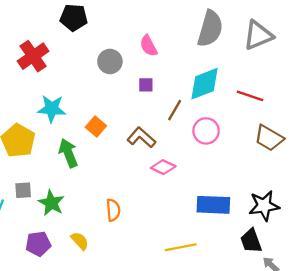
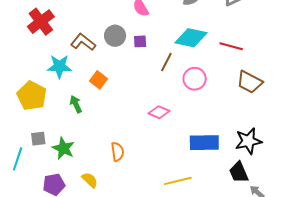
gray circle: (110, 61) -> (115, 36), moved
cyan diamond: (204, 84) -> (191, 38), turned 36
brown L-shape: (141, 138) -> (83, 42), moved
green arrow: (68, 153) -> (76, 104), size x0.7

